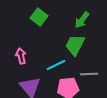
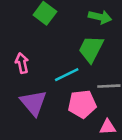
green arrow: (82, 20) -> (100, 17), turned -114

